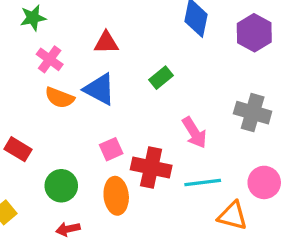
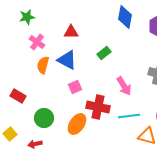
orange semicircle: (60, 98) -> (43, 65), turned 84
pink square: (111, 149) -> (75, 87), moved
orange ellipse: (116, 196) -> (77, 124), turned 40
red arrow: (68, 229) -> (35, 144), moved

